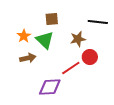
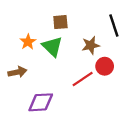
black line: (98, 22) -> (114, 26), turned 66
brown arrow: (28, 58) -> (17, 72), moved
purple diamond: (50, 87) -> (41, 102), moved

